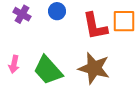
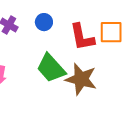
green trapezoid: (48, 70) -> (51, 68), moved

